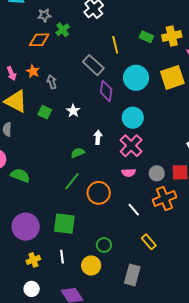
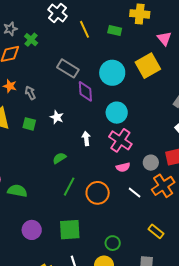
yellow cross: (172, 36) -> (140, 14), moved, turned 30
yellow line: (115, 45) -> (85, 29), moved
green semicircle: (78, 153) -> (59, 158), moved
white line: (134, 210) -> (135, 193), moved
purple circle: (26, 227) -> (32, 230), moved, size x0.7

